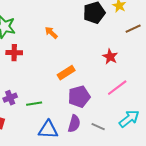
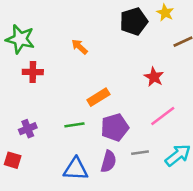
green line: (34, 104) -> (74, 125), moved
gray line: (98, 127) -> (140, 153), moved, turned -32

